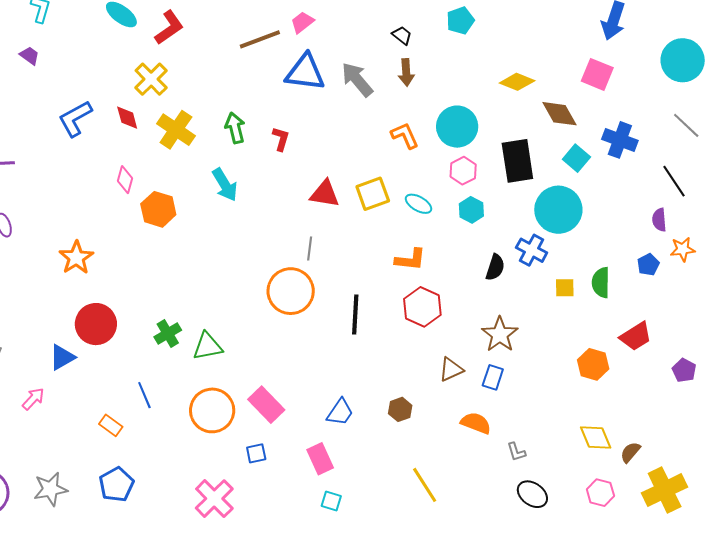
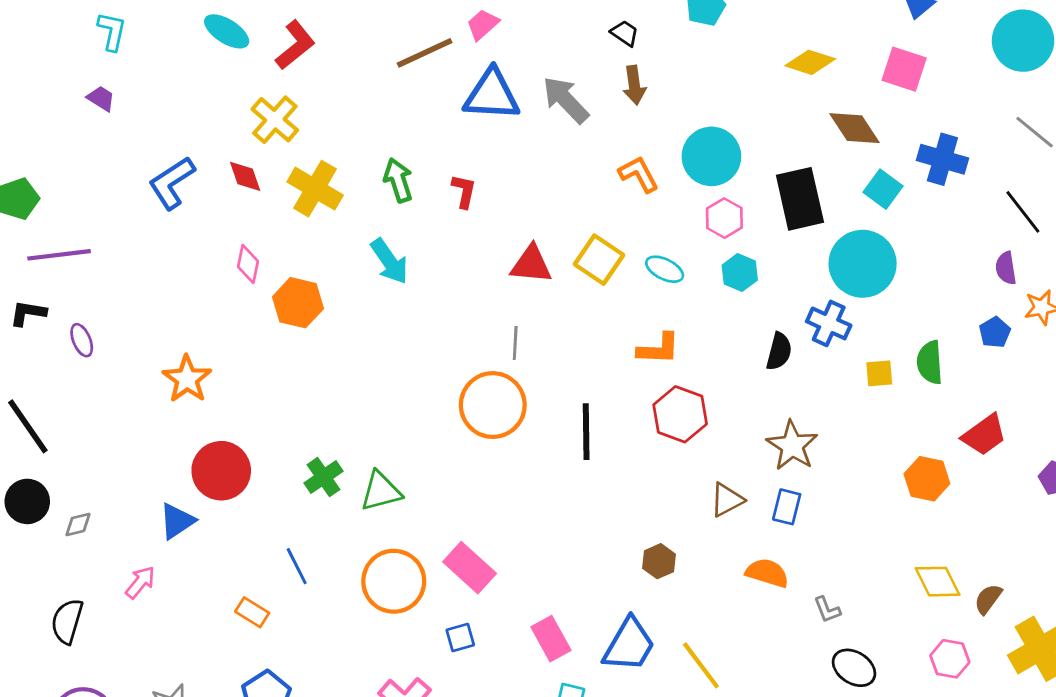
yellow diamond: (517, 82) -> (810, 62), moved
yellow square: (373, 194) -> (599, 260), turned -32
blue trapezoid: (340, 412) -> (629, 645), moved, size x1.4

